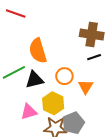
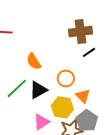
orange semicircle: (38, 51) -> (34, 61), size x0.7
orange triangle: (86, 87) -> (83, 96), moved

